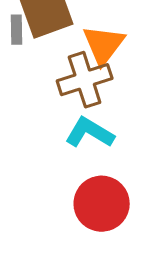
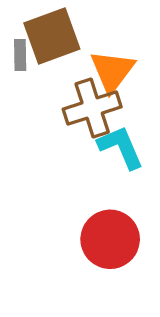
cyan L-shape: (90, 133) -> (121, 147), moved, turned 36

